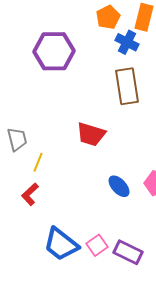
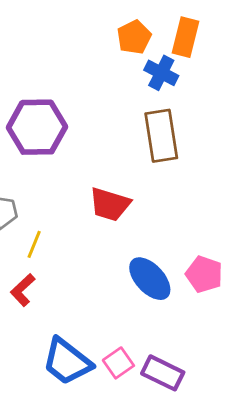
purple hexagon: (54, 51) -> (37, 127), moved
blue ellipse: (119, 186) -> (150, 279), size x1.4

